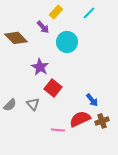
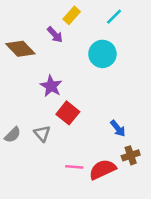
cyan circle: (67, 42) -> (102, 54), moved
red semicircle: (80, 119) -> (102, 169), moved

